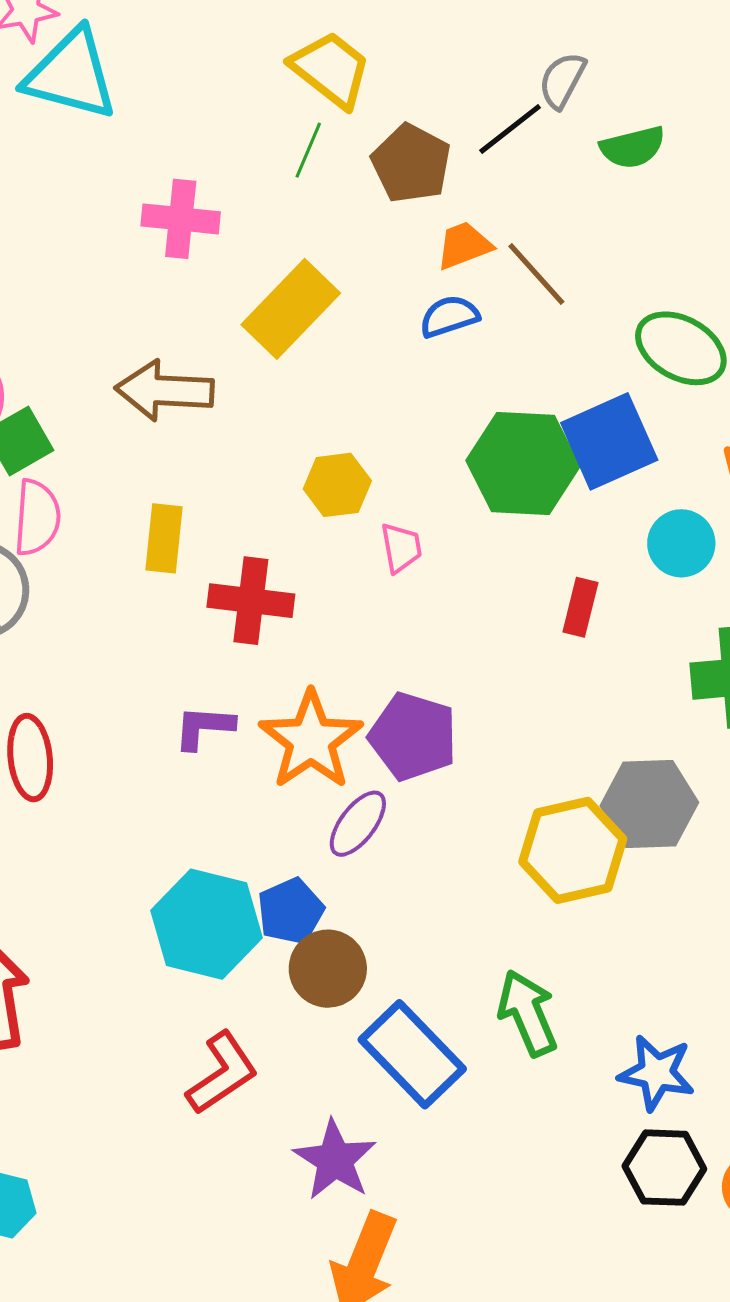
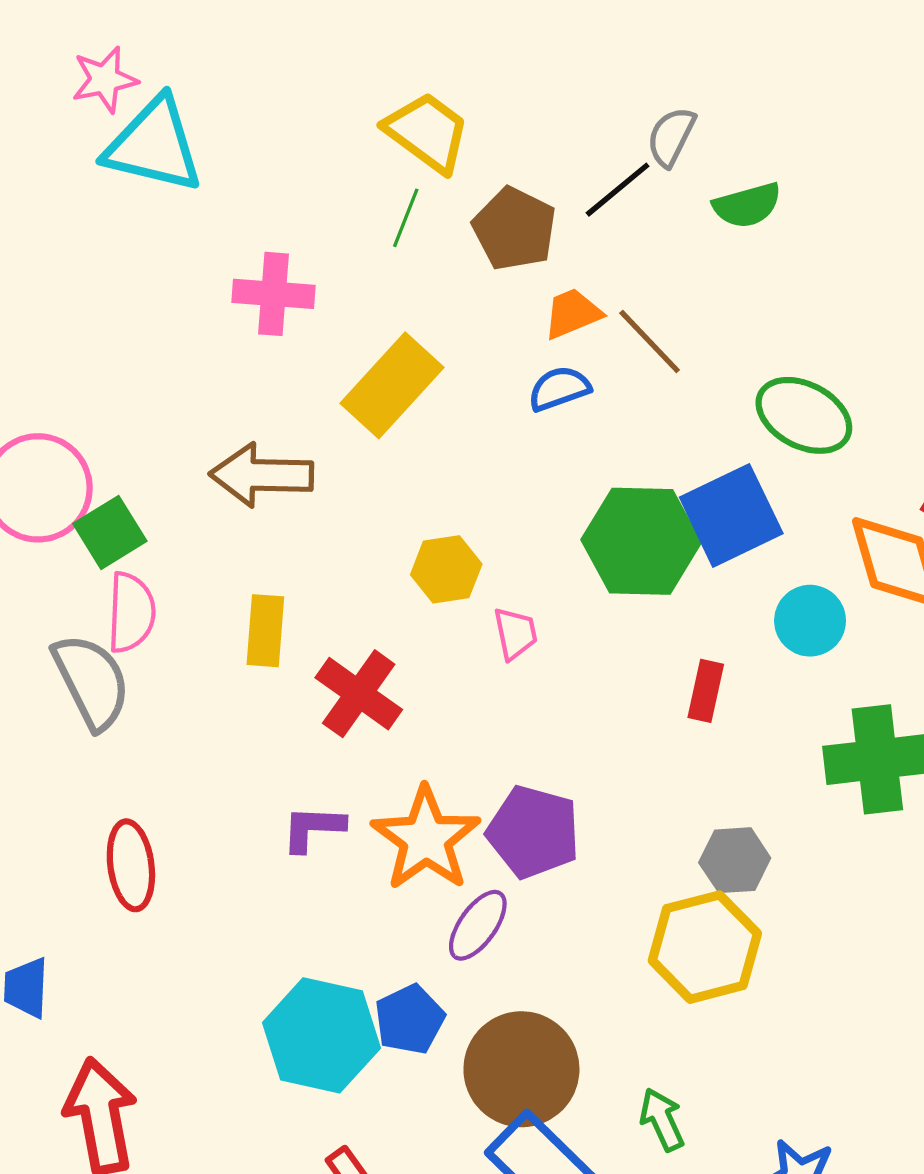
red cross: (251, 601) -> (359, 694), turned 30
gray hexagon: (649, 804) -> (735, 860), moved, size x0.7
brown circle: (328, 969) -> (521, 1069), moved, size x1.4
green arrow: (528, 1013) -> (662, 1120), size x0.7

